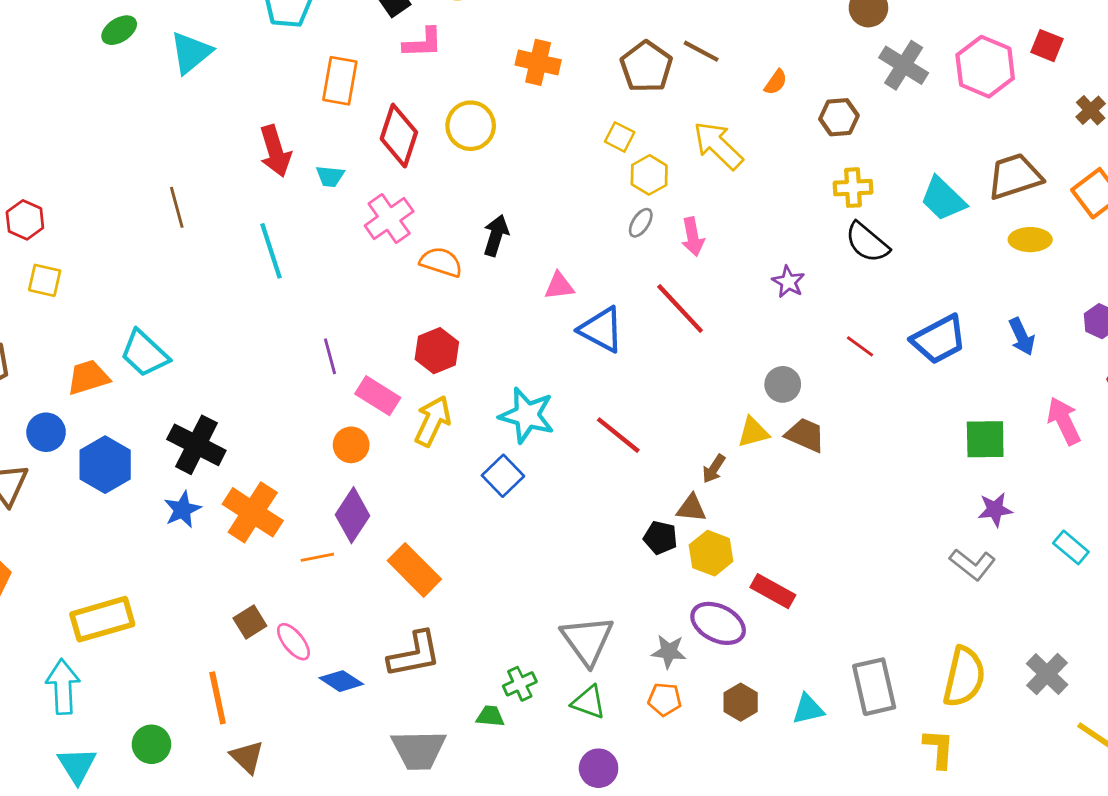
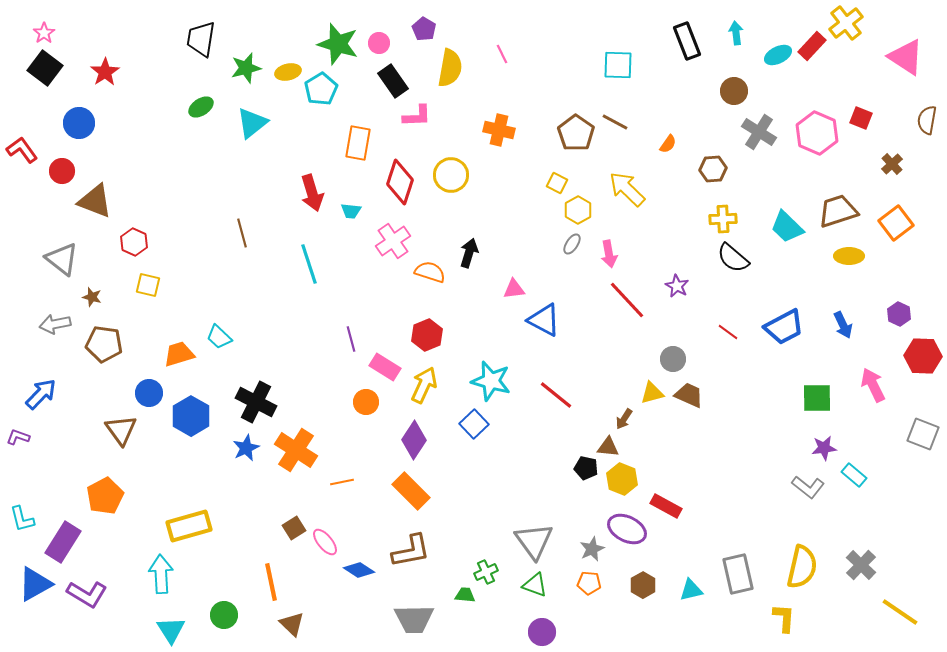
red line: (680, 308) -> (627, 300), moved
cyan trapezoid: (144, 353) -> (219, 337), size x0.7
purple diamond: (353, 515) -> (414, 440), moved
cyan rectangle: (1071, 547) -> (854, 475), moved
gray star: (669, 652) -> (592, 549), turned -30

